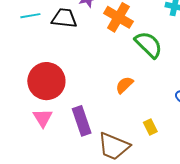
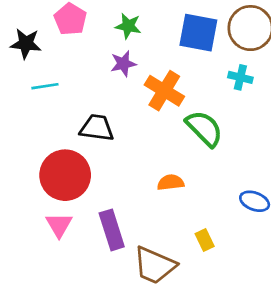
black trapezoid: (64, 18) -> (97, 128), moved
orange semicircle: (124, 85) -> (171, 182), turned 36

